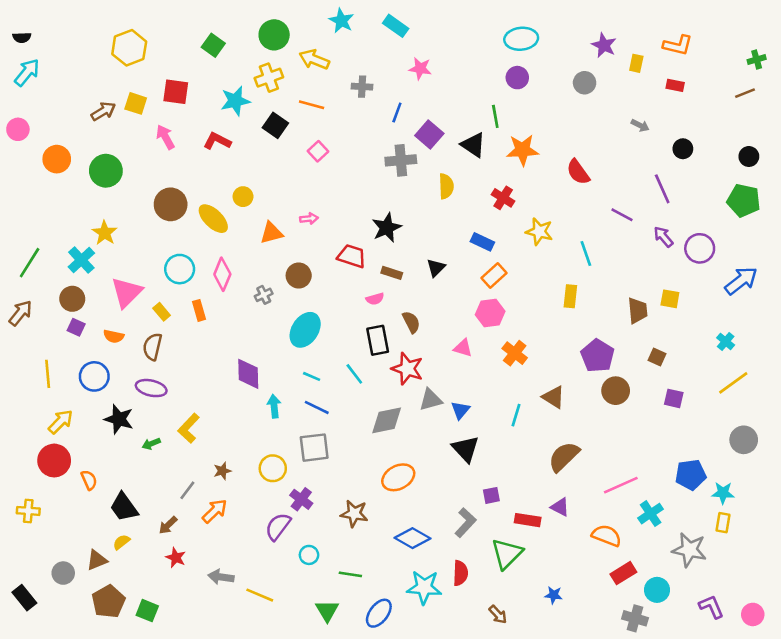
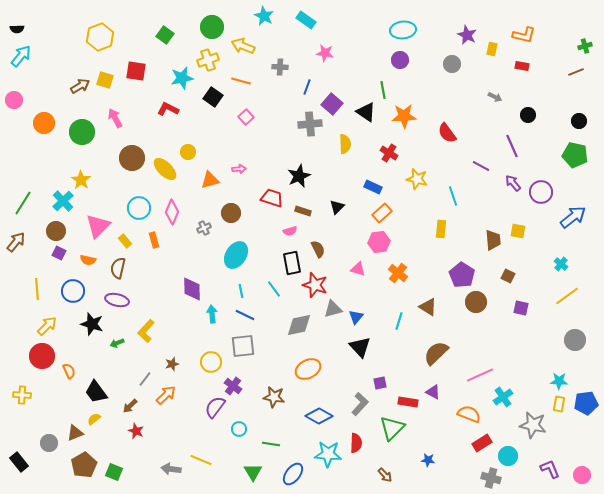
pink arrow: (165, 137) -> (115, 118), moved
cyan line: (312, 376) -> (241, 291), turned 56
blue pentagon: (691, 475) -> (586, 403), moved
gray arrow: (221, 577) -> (171, 469), moved

